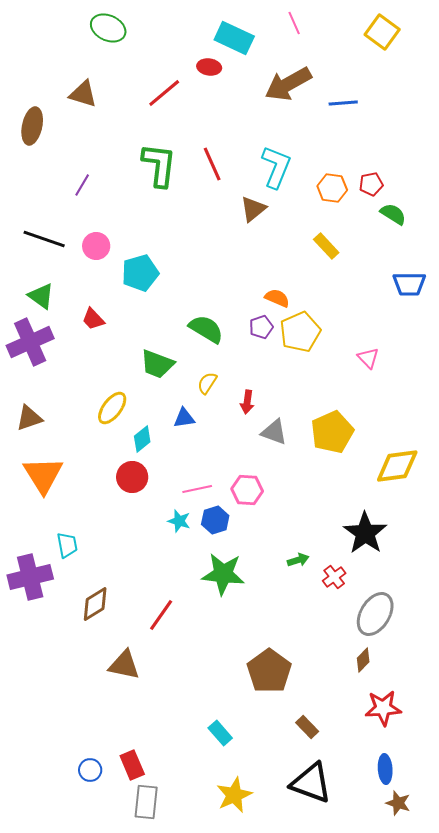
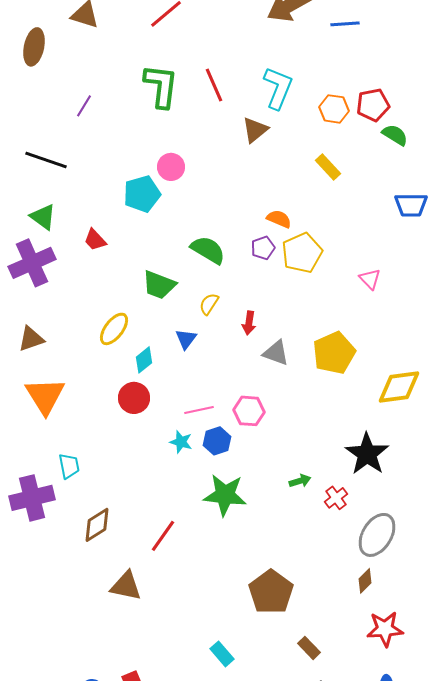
red pentagon: (371, 184) -> (373, 105), size x1.4
pink circle: (96, 246) -> (171, 167), moved
blue triangle: (184, 418) -> (186, 339), turned -45

